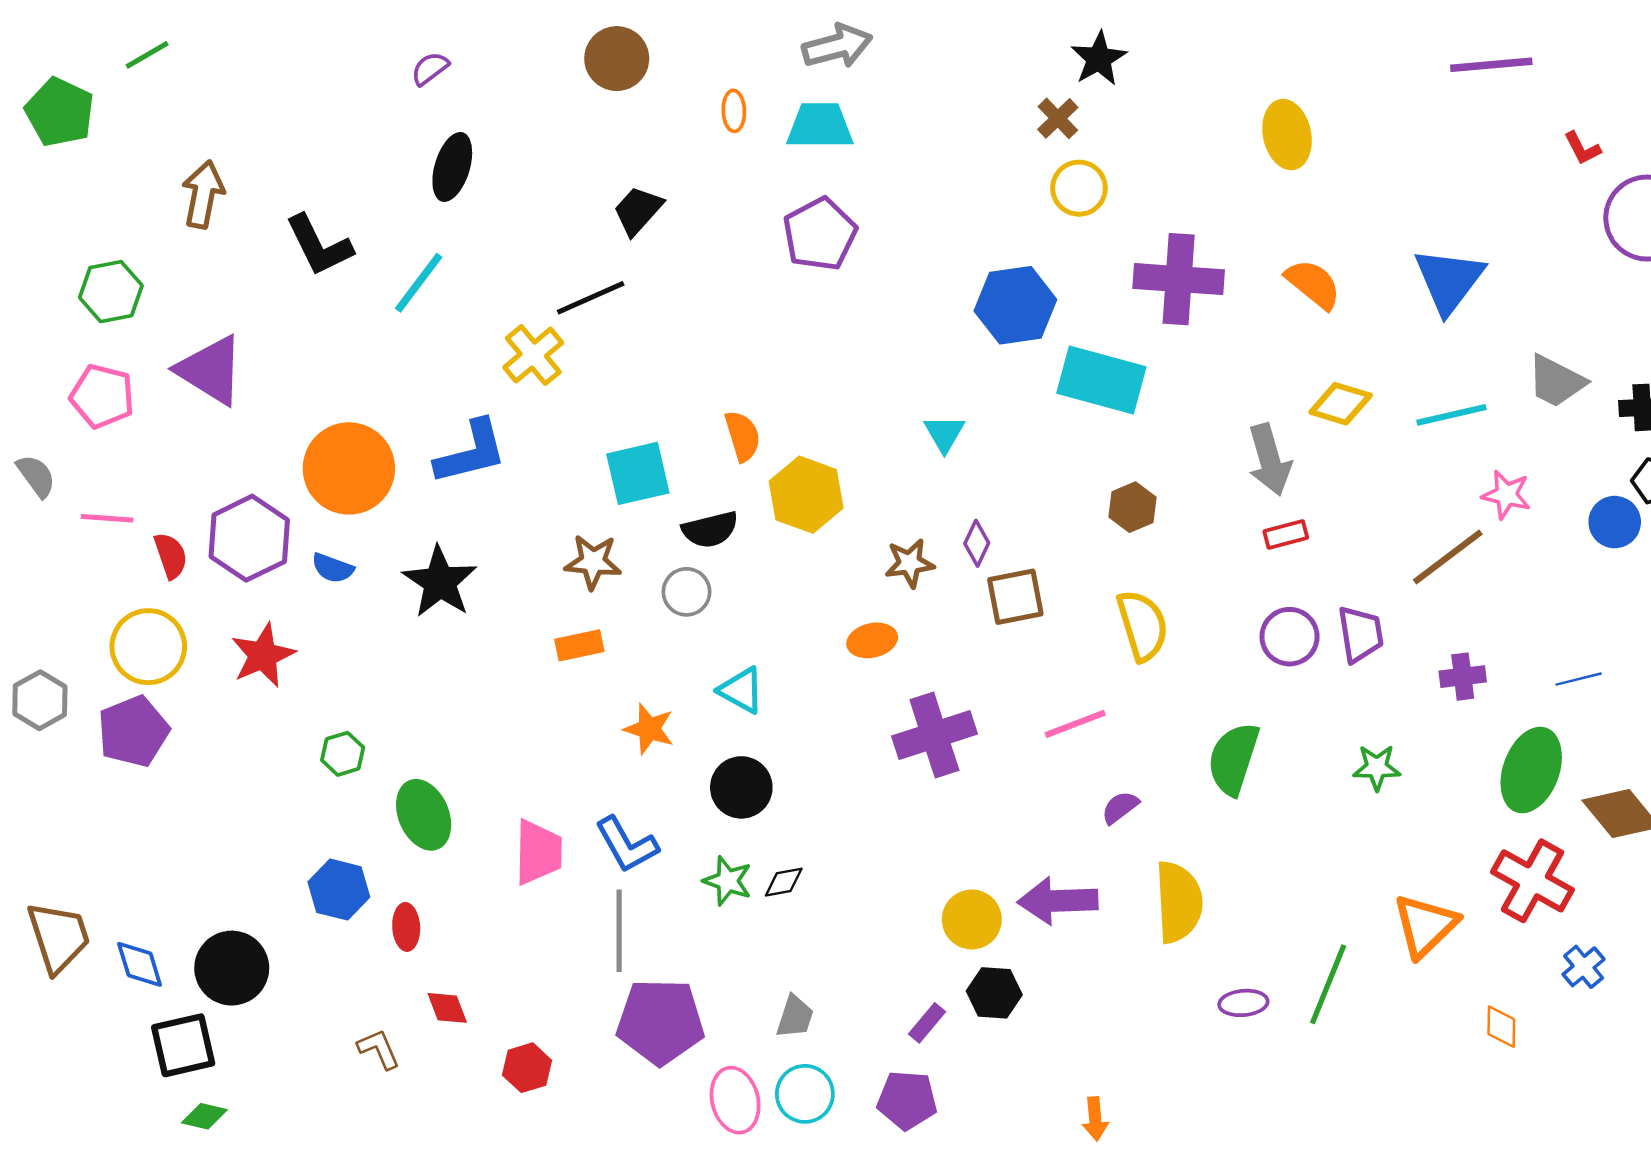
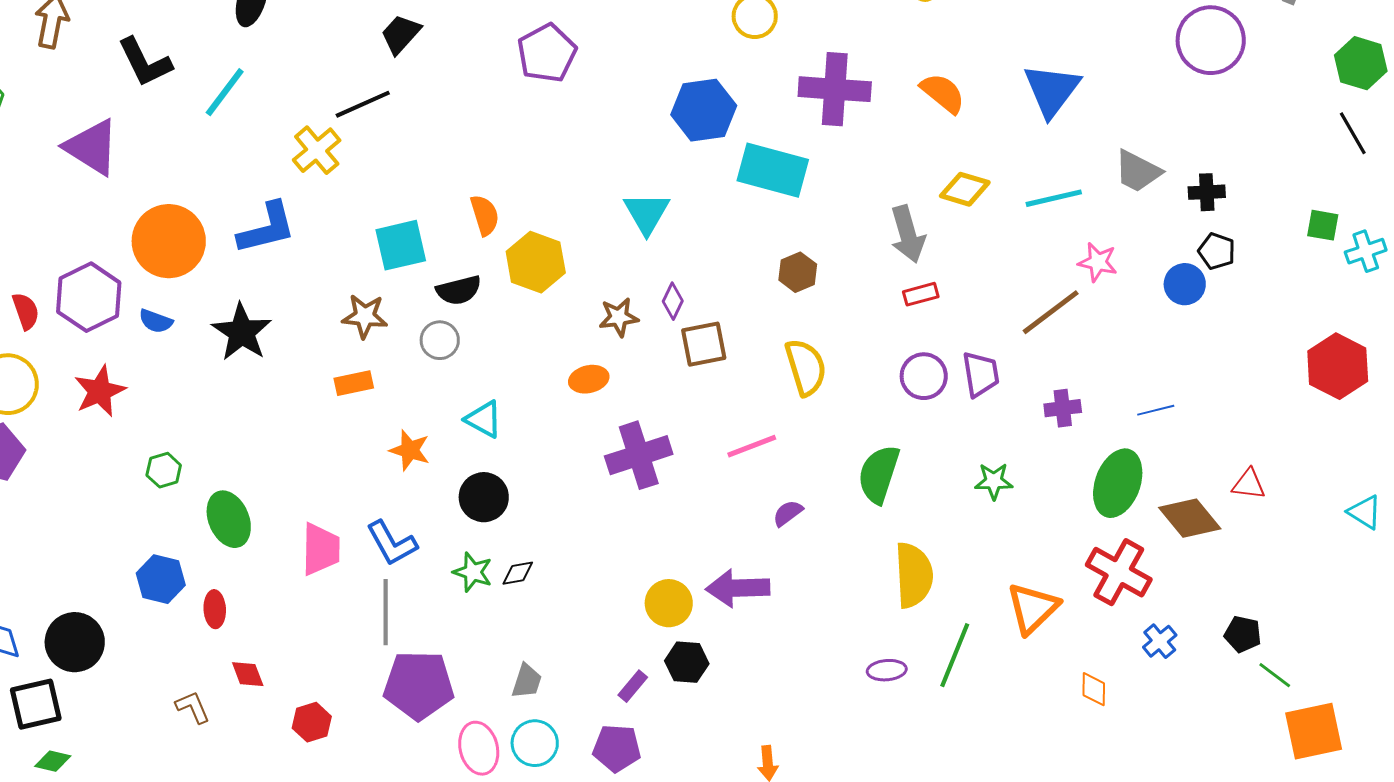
purple triangle: (211, 370) -> (92, 147), moved
cyan triangle: (944, 434) -> (647, 213), size x1.4
yellow semicircle: (1179, 902) -> (914, 575), moved

